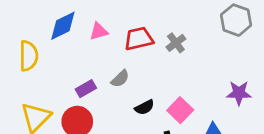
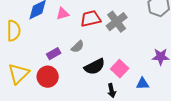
gray cross: (176, 43) -> (117, 22), size x1.5
black semicircle: (144, 107) -> (95, 67), size x1.5

